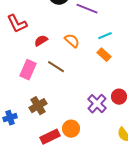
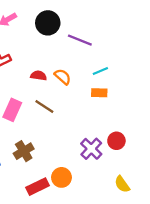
red semicircle: (41, 41) -> (39, 76), moved, turned 40
orange rectangle: (104, 55) -> (99, 93), turned -40

